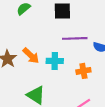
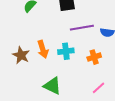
orange arrow: (31, 56) -> (43, 49), turned 36

